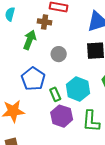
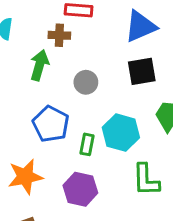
green rectangle: (55, 94) -> (87, 144), turned 40
purple hexagon: (62, 116) -> (80, 189), moved

